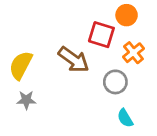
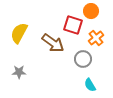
yellow semicircle: (21, 65) -> (19, 33), moved

